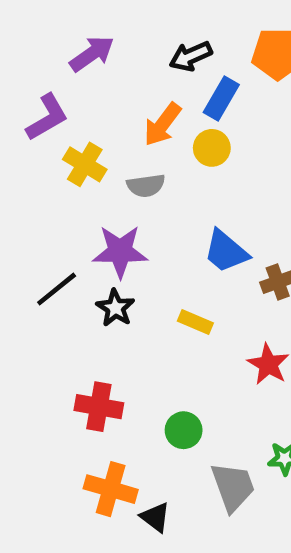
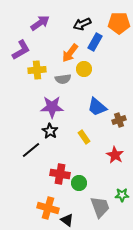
yellow circle: (212, 148) -> (84, 69), moved
yellow cross: (85, 164) -> (37, 70), turned -36
black line: (57, 289) -> (31, 150), moved
yellow rectangle: (195, 322) -> (84, 137), turned 32
red cross: (99, 407) -> (60, 174), moved

